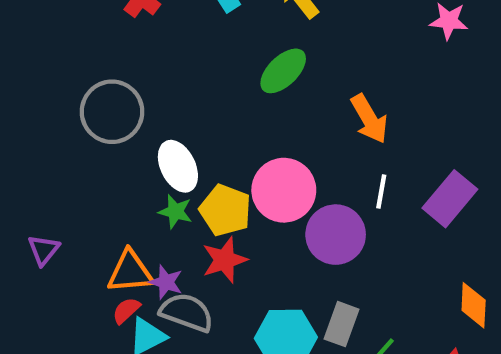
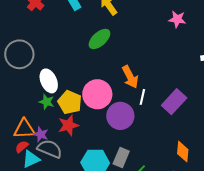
orange arrow: (369, 119) -> (130, 77), moved

